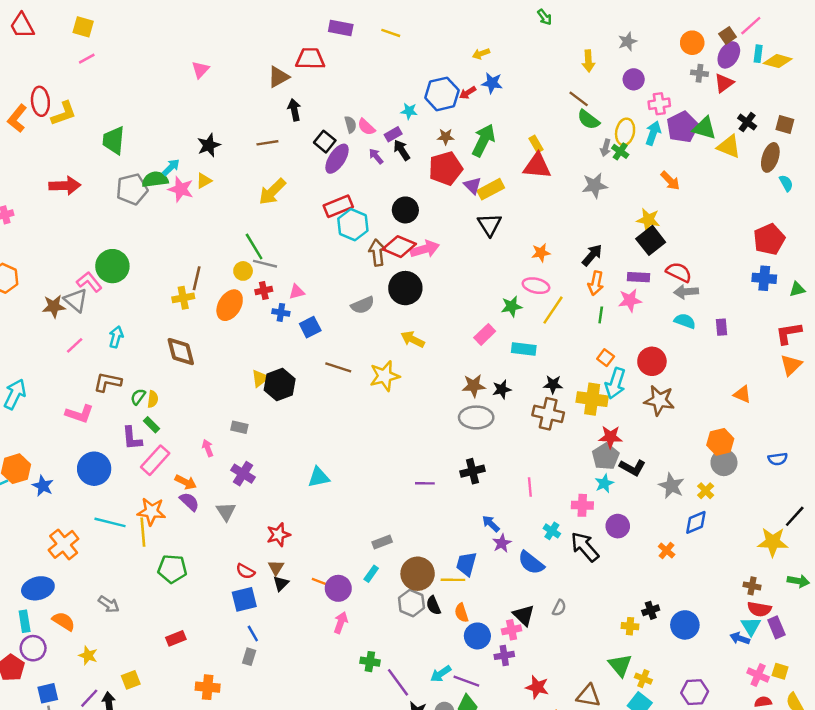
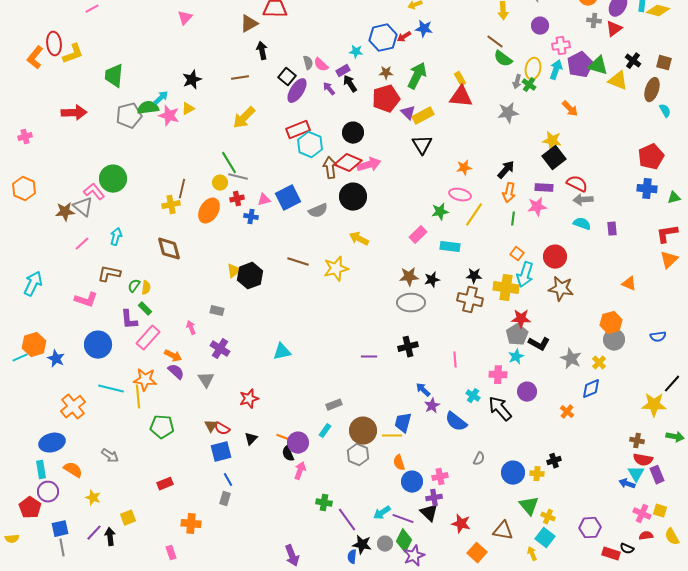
blue square: (310, 327) -> (288, 198), moved, size x1.4
brown triangle: (276, 568) -> (211, 426), moved
black semicircle: (433, 605) -> (288, 454), moved
black triangle: (524, 615) -> (429, 513), moved
blue circle: (685, 625) -> (513, 473), moved

